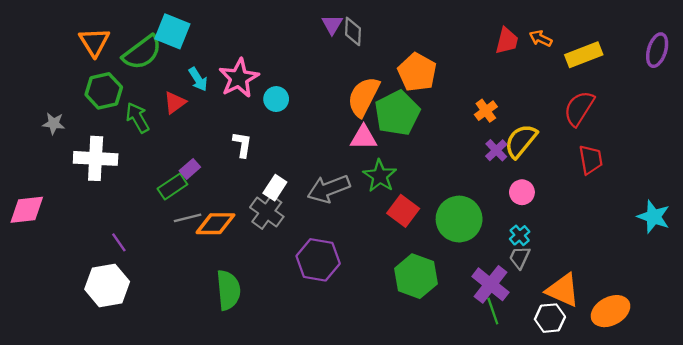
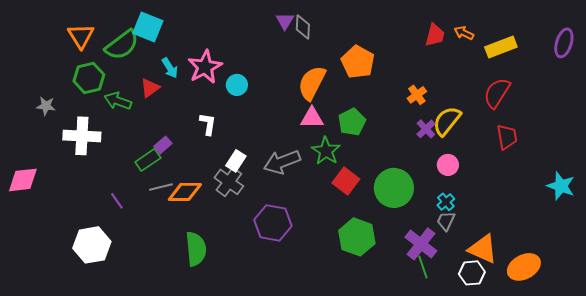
green pentagon: (397, 113) -> (352, 122), moved, size x0.7
green arrow: (137, 118) -> (118, 101), turned -40
purple line: (119, 242) -> (117, 201), moved

